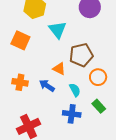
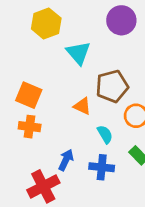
orange square: (20, 40) -> (29, 95), moved
blue arrow: (47, 86) -> (66, 160), moved, turned 84

